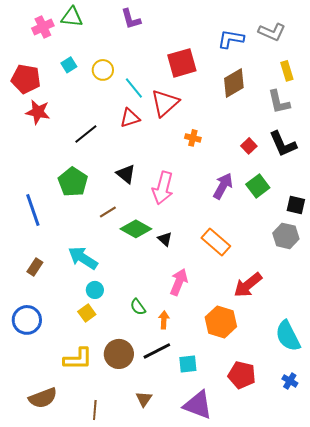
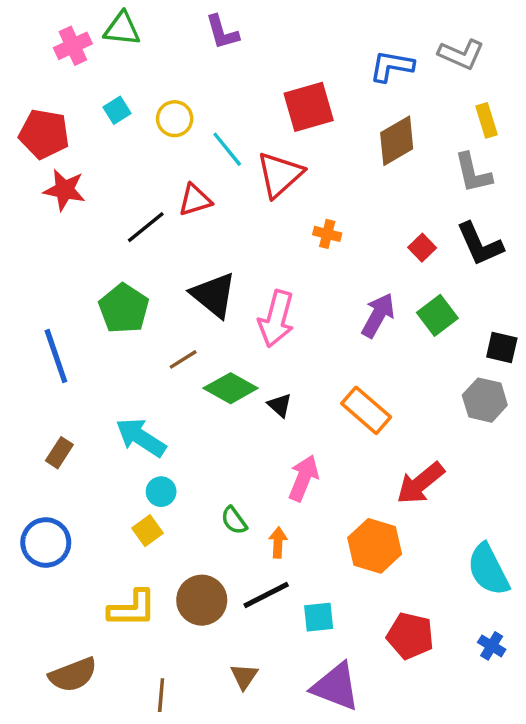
red triangle: (130, 118) -> (195, 200), moved
black triangle: (126, 174) -> (214, 295), size x1.4

